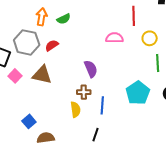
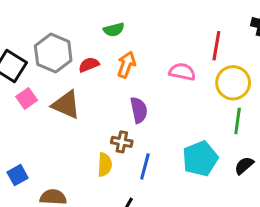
orange arrow: (42, 17) -> (126, 65), moved
yellow circle: (150, 38) -> (233, 83), size x1.5
blue square: (29, 121) -> (18, 175), moved

